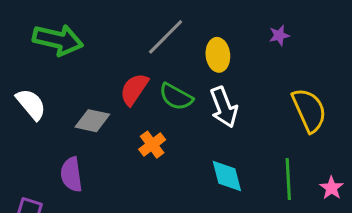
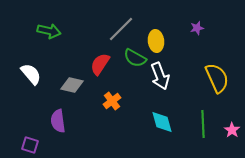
green arrow: (58, 40) -> (49, 31), size x0.7
green semicircle: (176, 97) -> (135, 58), moved

